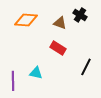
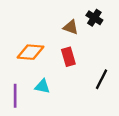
orange diamond: (26, 20) -> (31, 52), moved
red rectangle: (58, 48) -> (68, 57), turned 42

